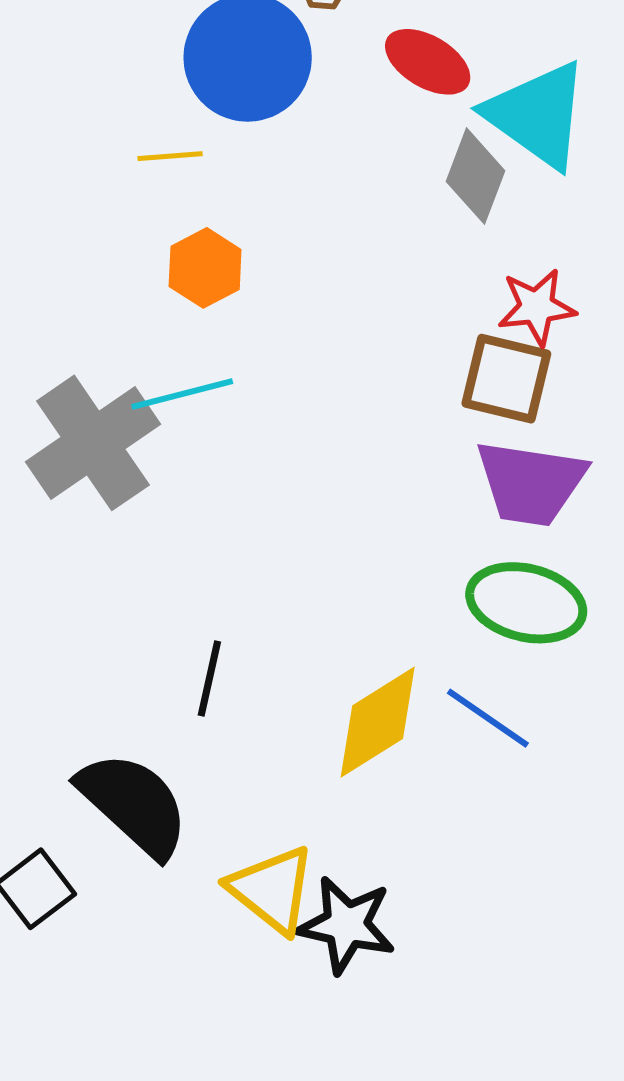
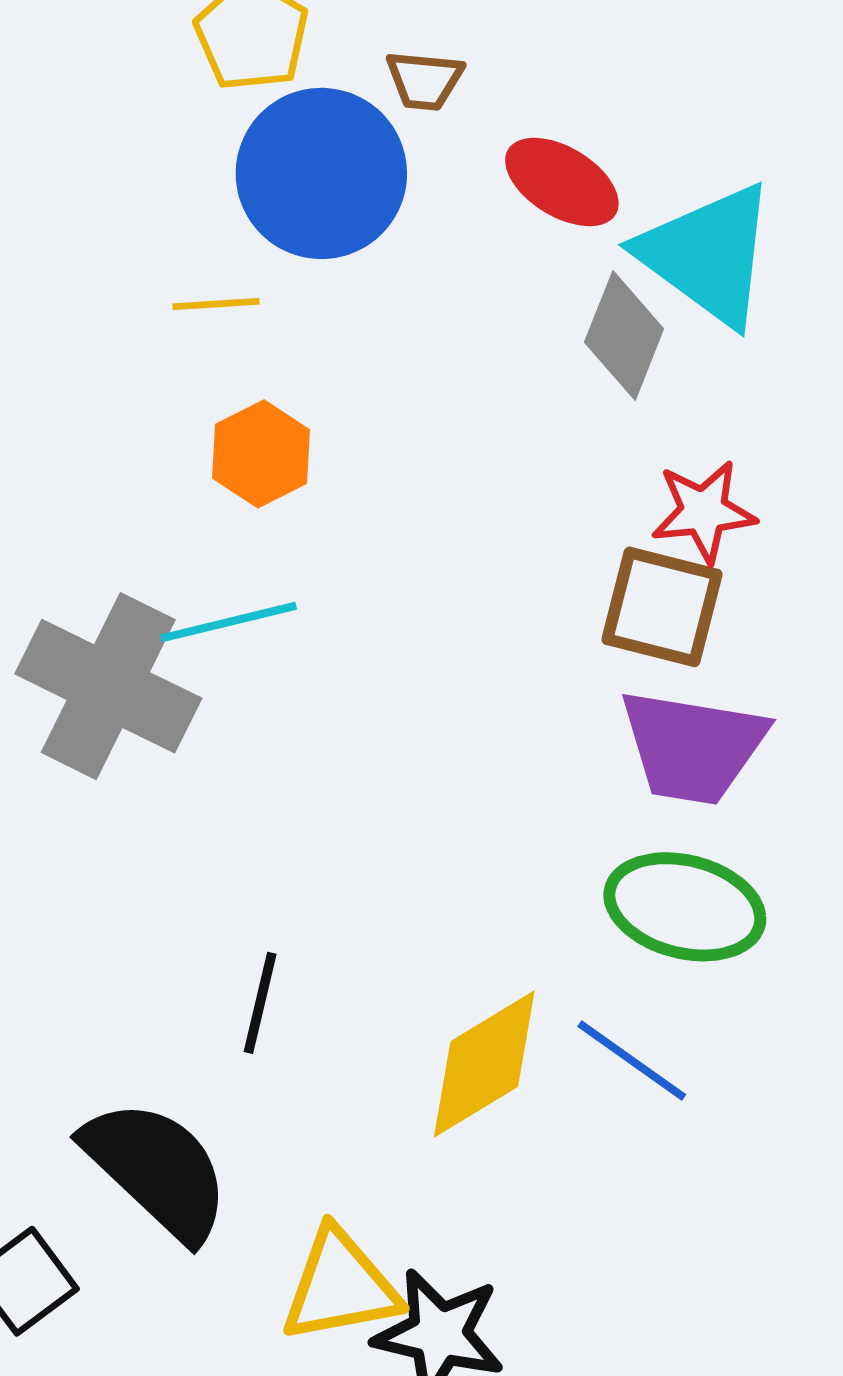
gray cross: (93, 443) -> (108, 686), turned -30
yellow triangle: (272, 890) -> (340, 1286), turned -50

